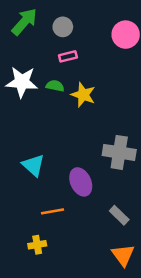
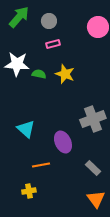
green semicircle: (55, 86) -> (39, 74), moved
gray cross: (119, 152) -> (93, 119), turned -30

